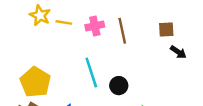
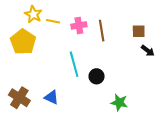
yellow pentagon: (35, 82) -> (23, 42), moved

